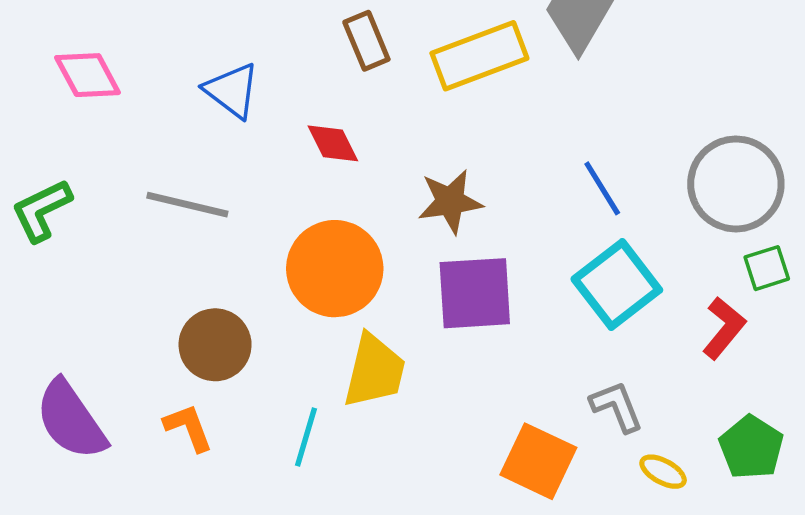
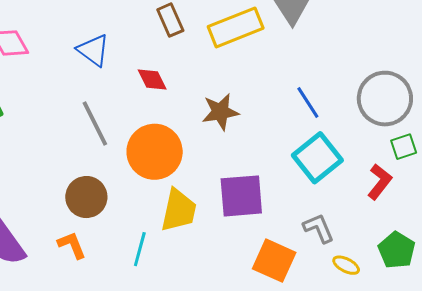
gray line: (187, 205) -> (95, 124), moved, turned 51
purple square: (475, 293) -> (241, 196), moved

